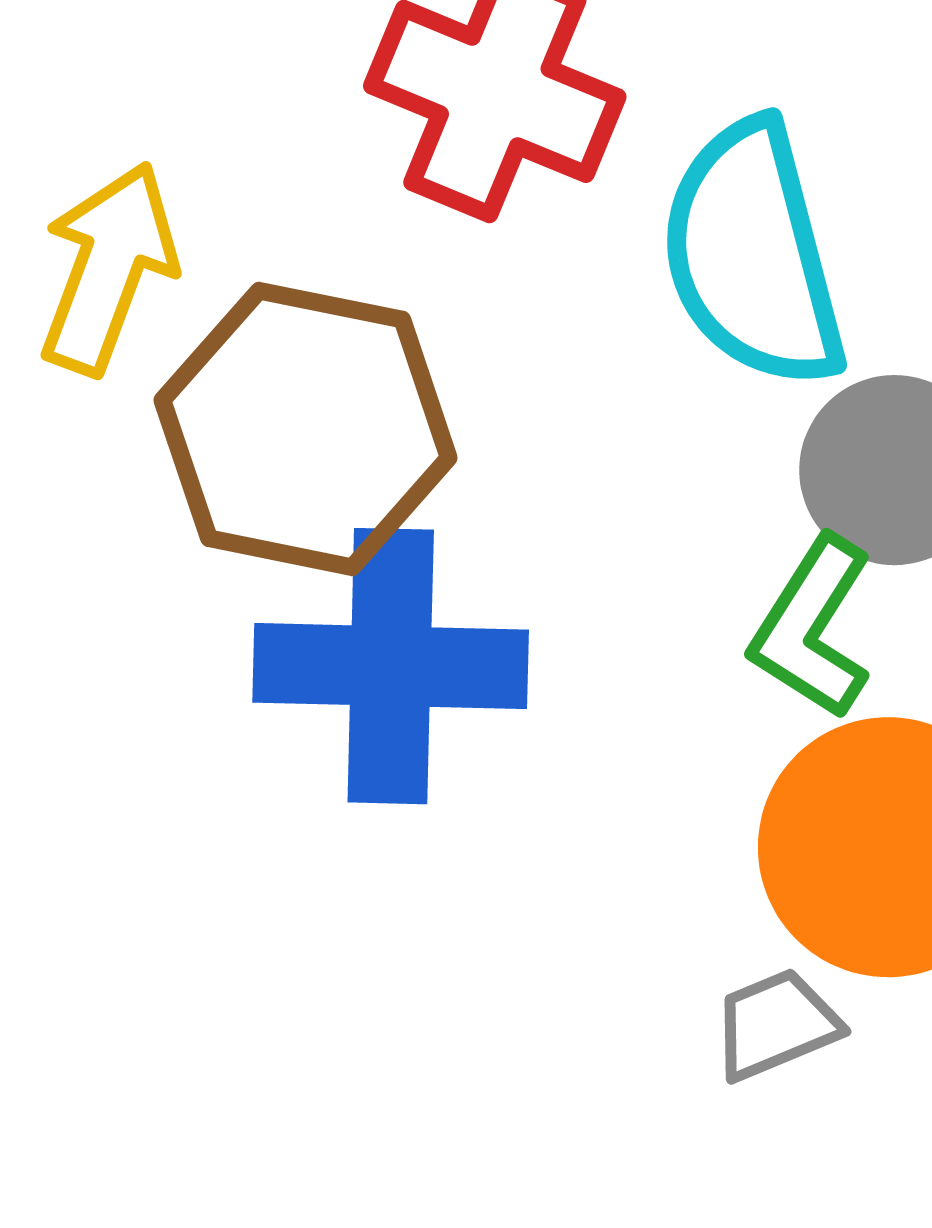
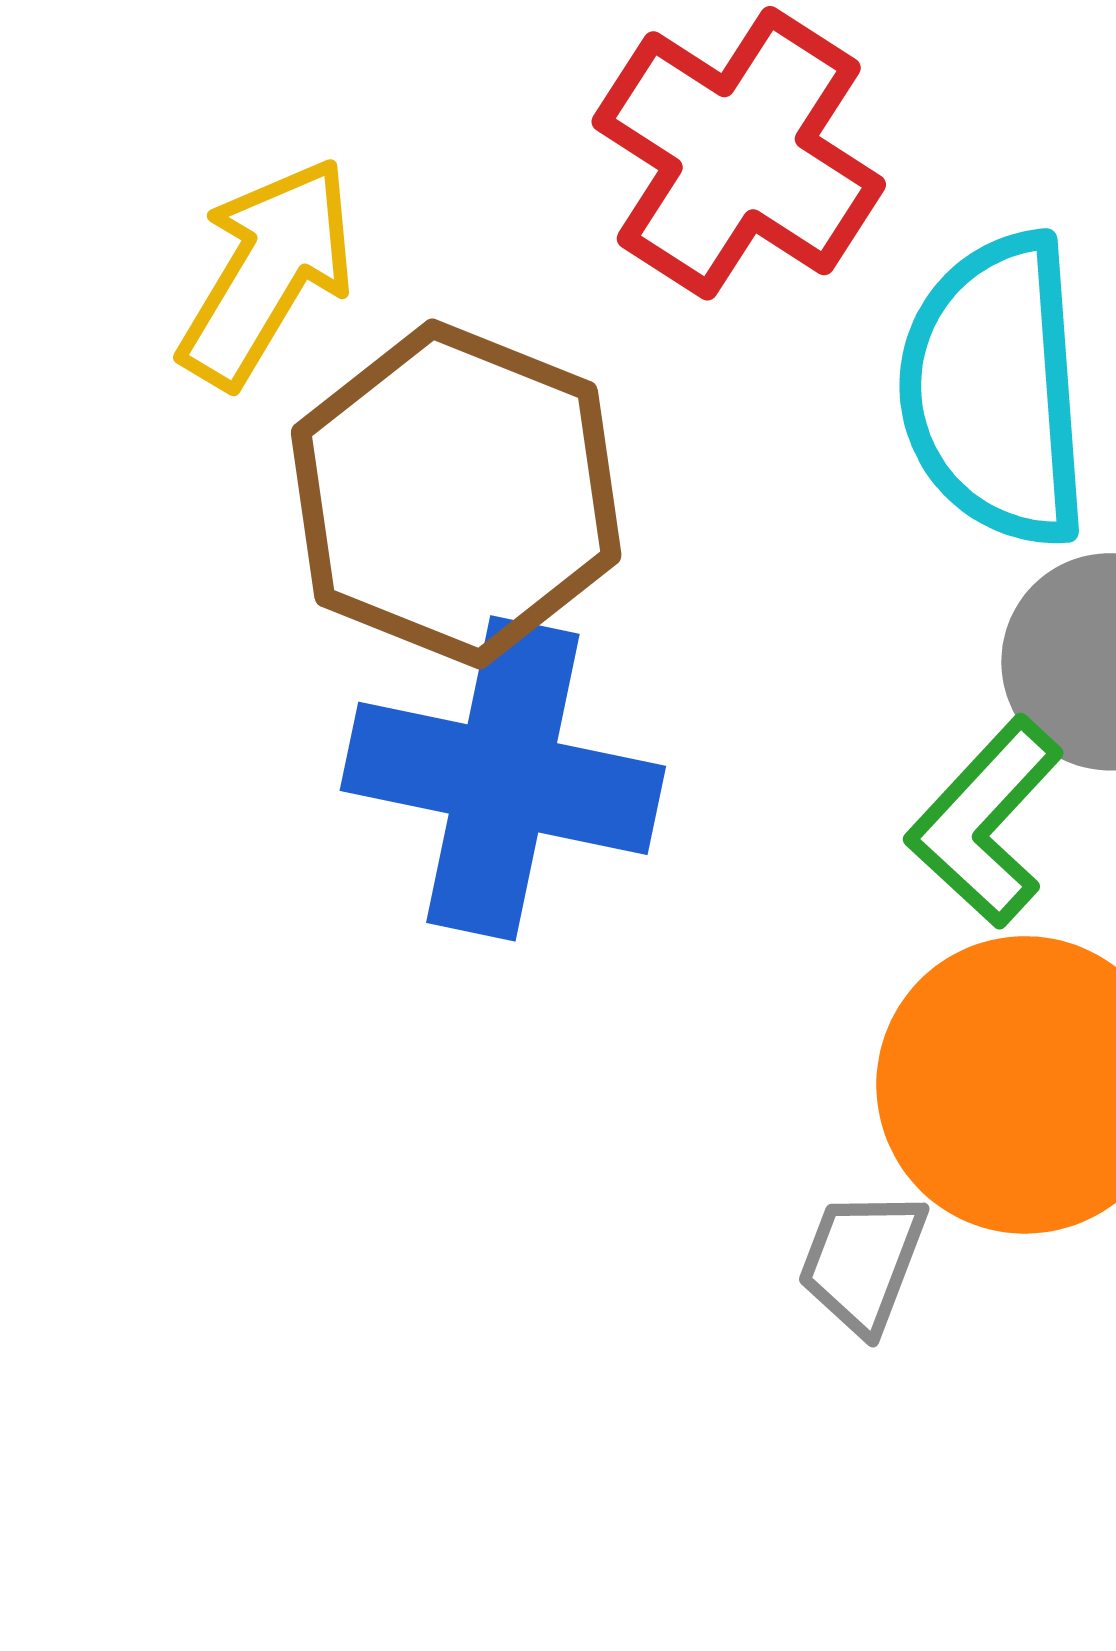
gray trapezoid: (776, 1025) -> (862, 1261), turned -57

